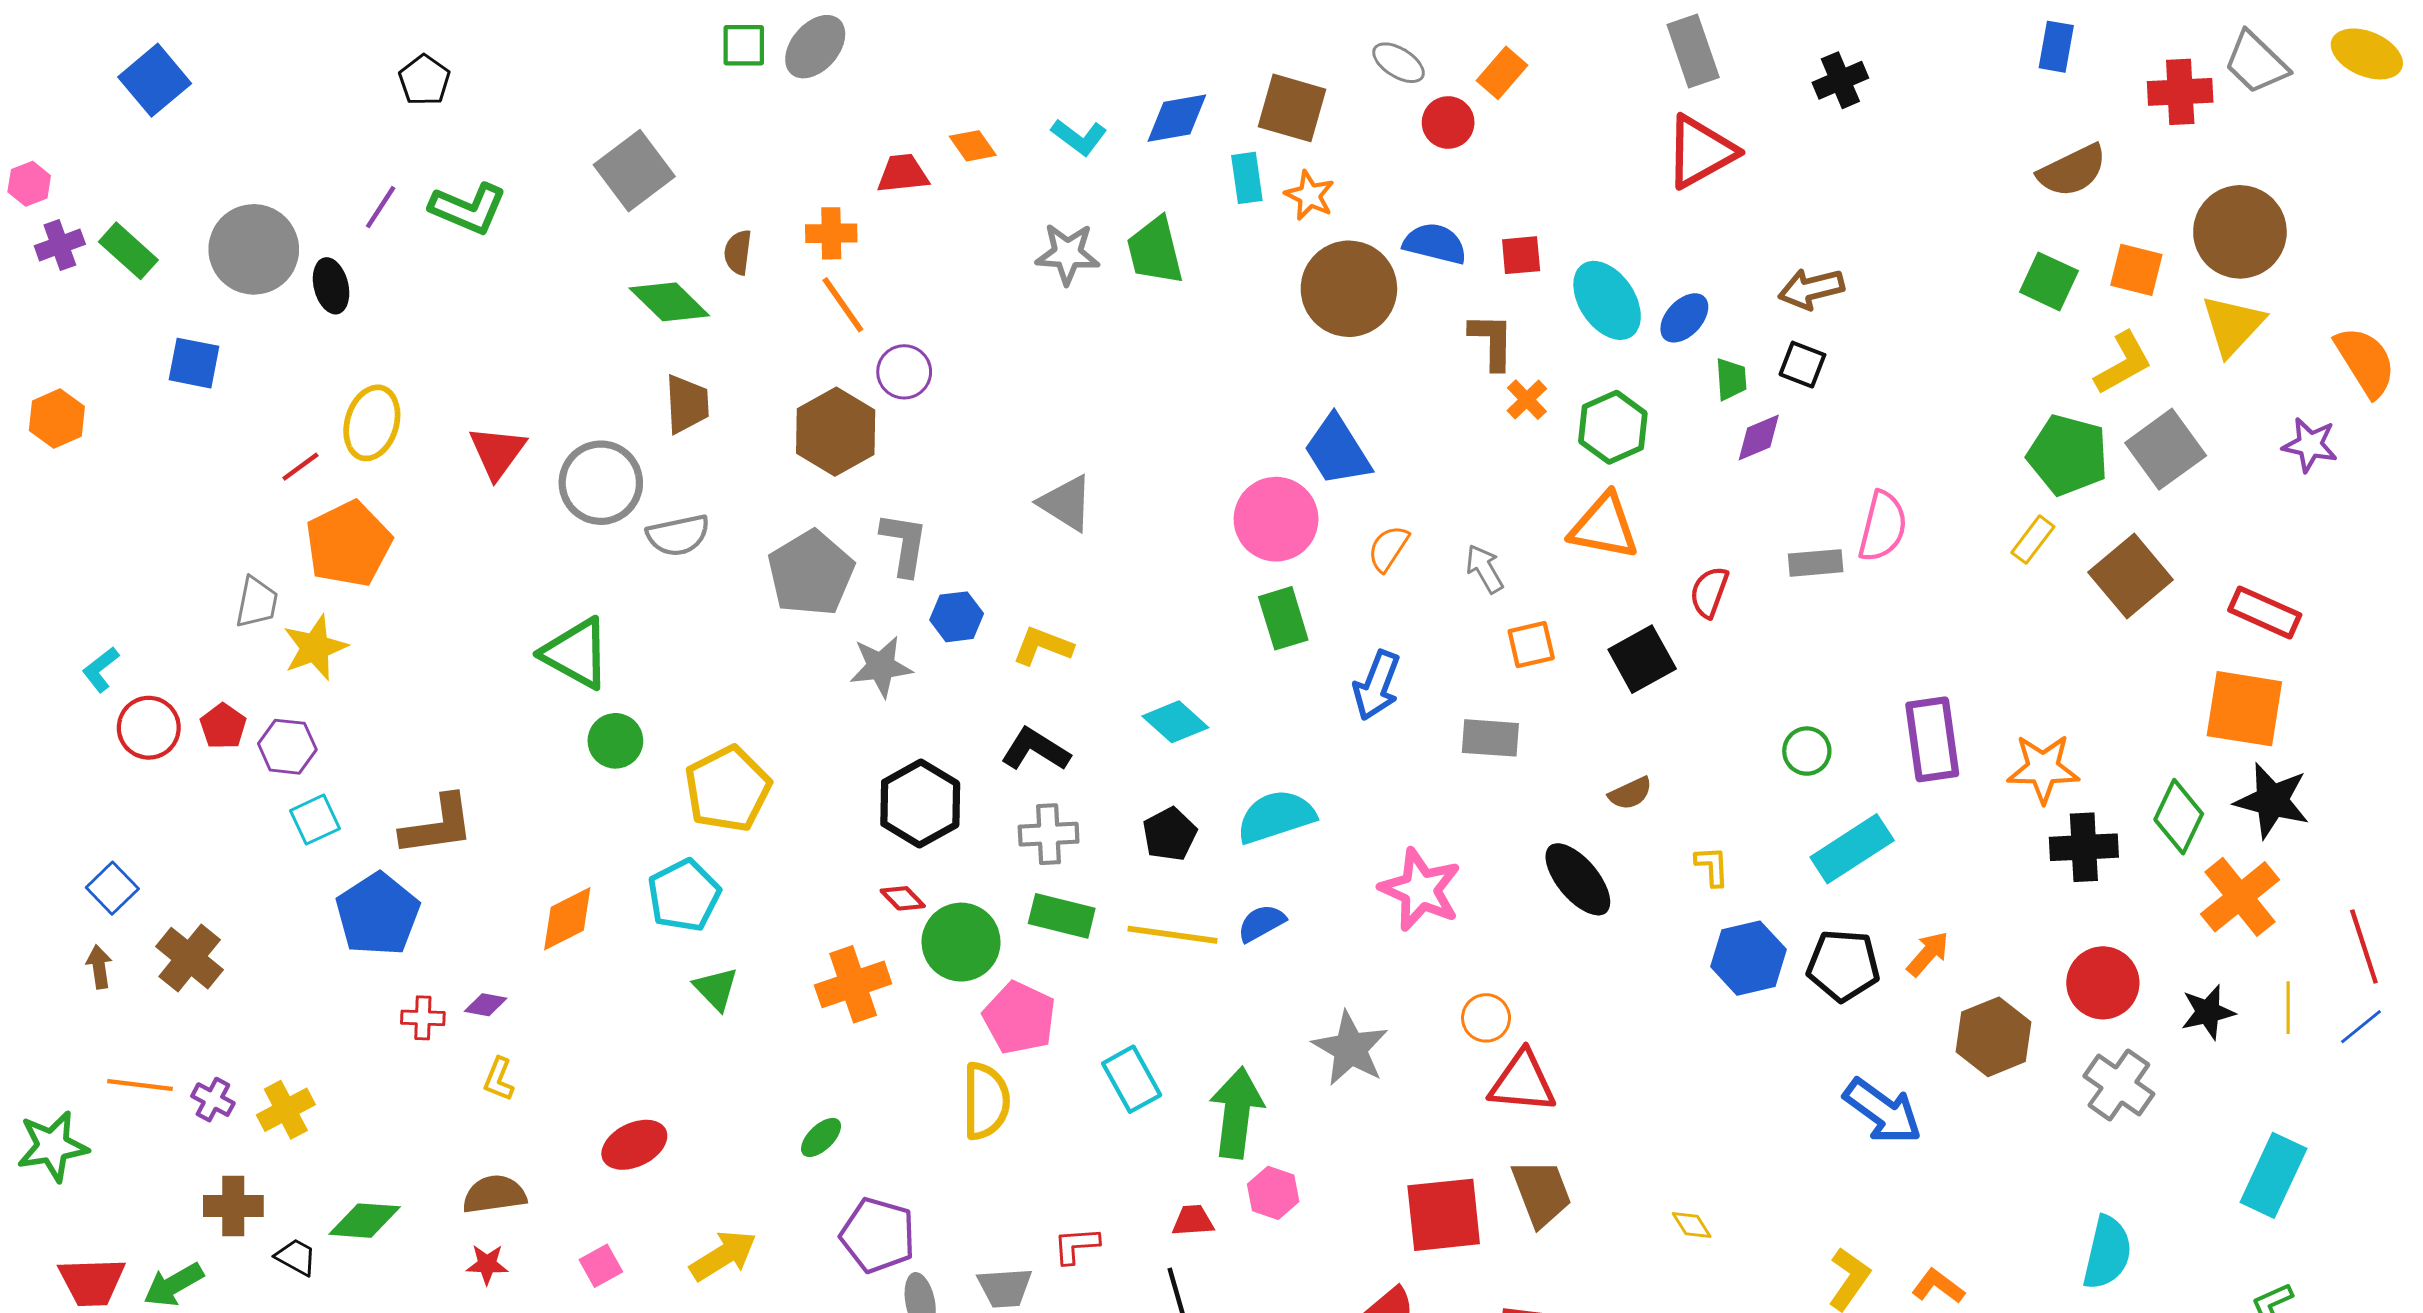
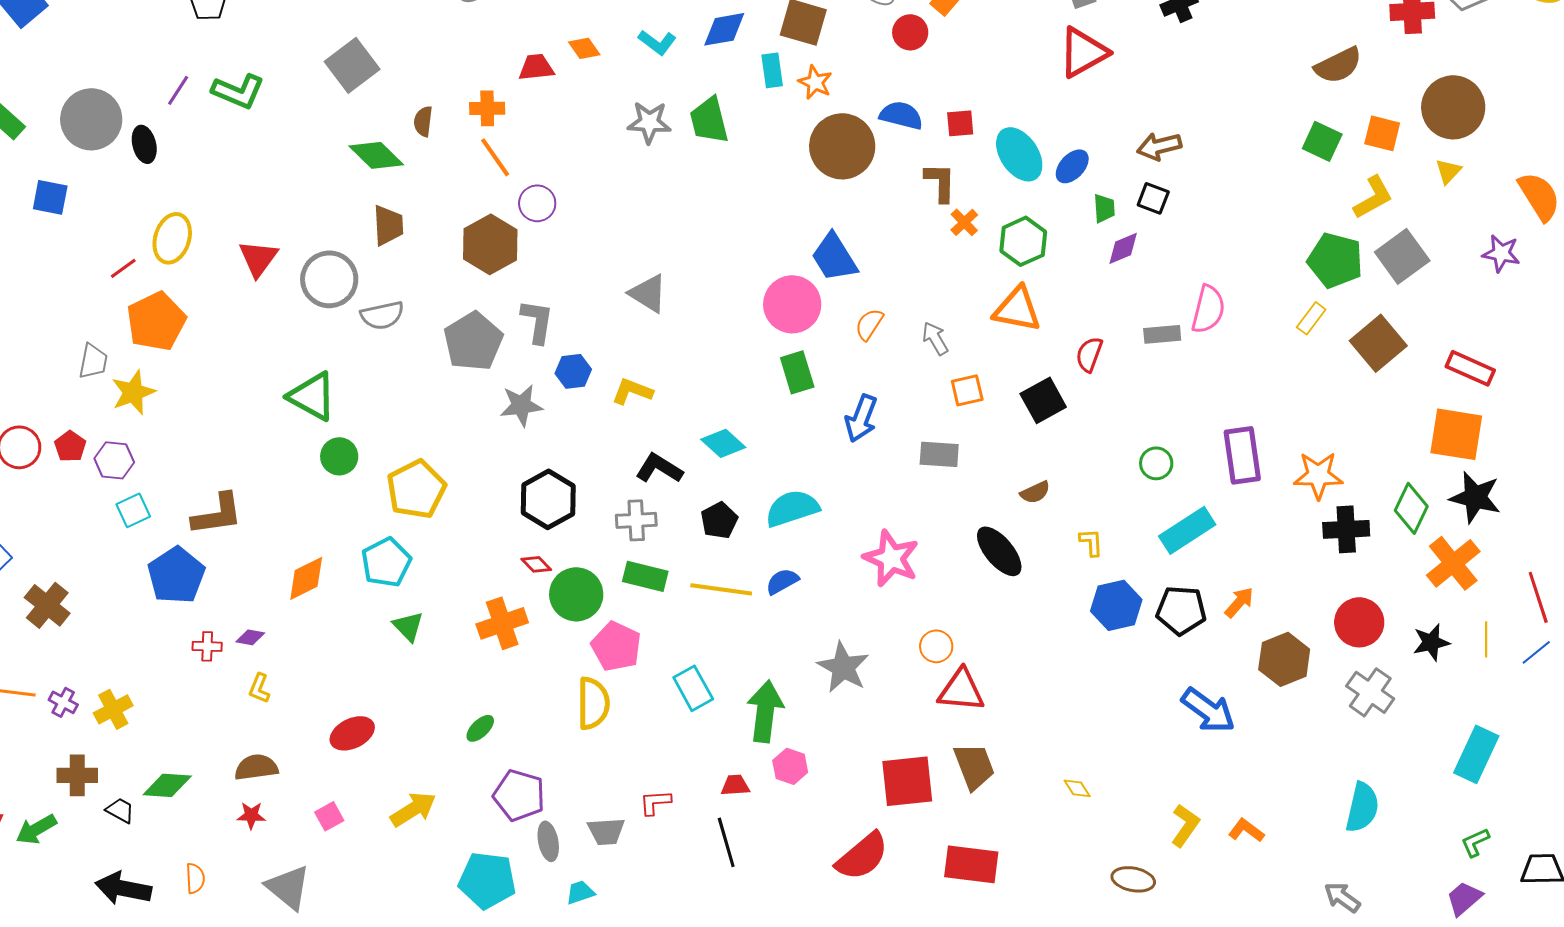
yellow triangle: (2233, 325) -> (1448, 171), size x0.6
black L-shape: (1035, 750) -> (659, 468), moved

